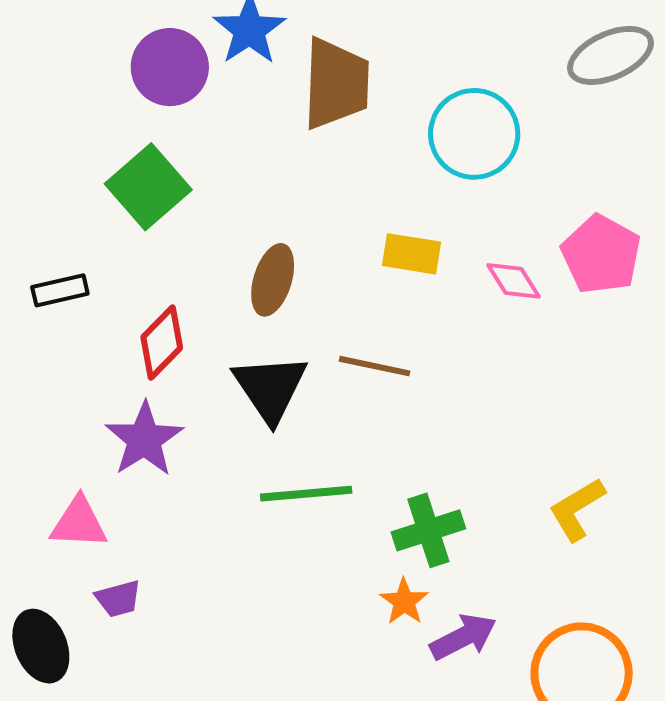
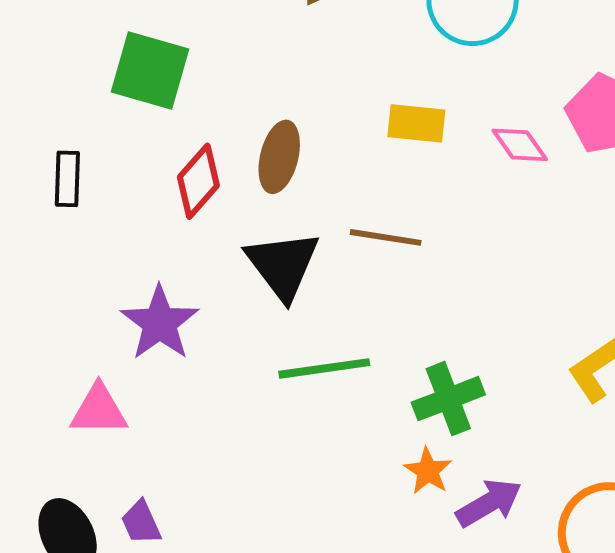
green square: (148, 187) -> (150, 71), turned -30
black rectangle: (60, 290) -> (67, 179), turned -72
red diamond: (162, 342) -> (198, 181), moved
purple trapezoid: (118, 599) -> (141, 522), moved, turned 84

